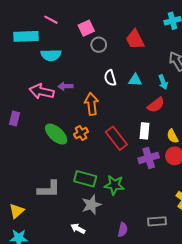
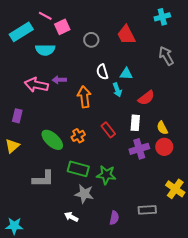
pink square: (86, 28) -> (62, 27), moved
cyan rectangle: (26, 36) -> (21, 32), turned -30
cyan arrow: (163, 82) -> (117, 90), moved
purple rectangle: (15, 118) -> (17, 116), moved
orange cross: (81, 133) -> (78, 136), moved
green ellipse: (56, 134) -> (52, 140), moved
red rectangle: (116, 138) -> (108, 130), size x0.7
gray star: (91, 205) -> (84, 194), turned 30
yellow triangle: (17, 211) -> (12, 146), moved

